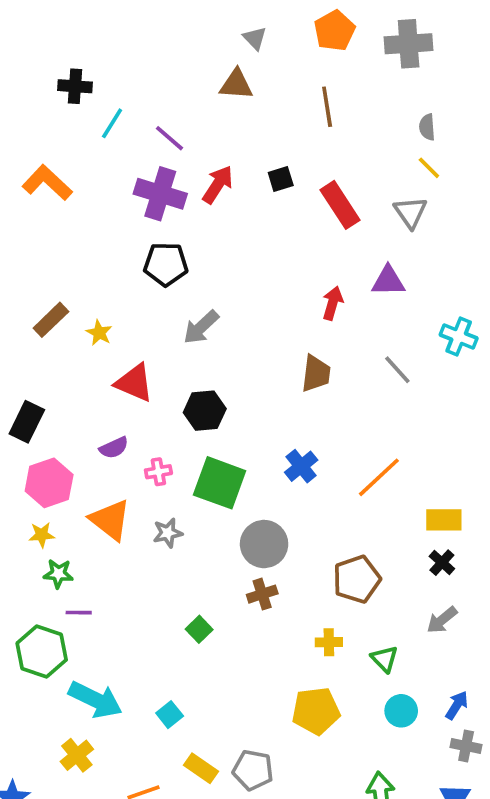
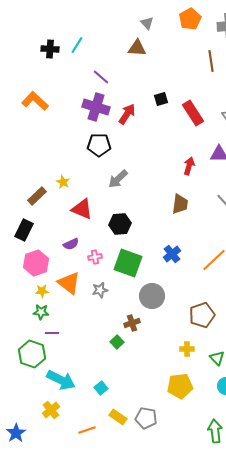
brown line: (327, 107) -> (211, 61), moved
cyan line: (112, 123) -> (77, 45), moved
red arrow: (218, 185) -> (127, 114), moved
brown rectangle: (51, 320) -> (37, 196), moved
yellow star: (42, 535) -> (42, 291), moved
brown cross: (262, 594) -> (132, 323), moved

